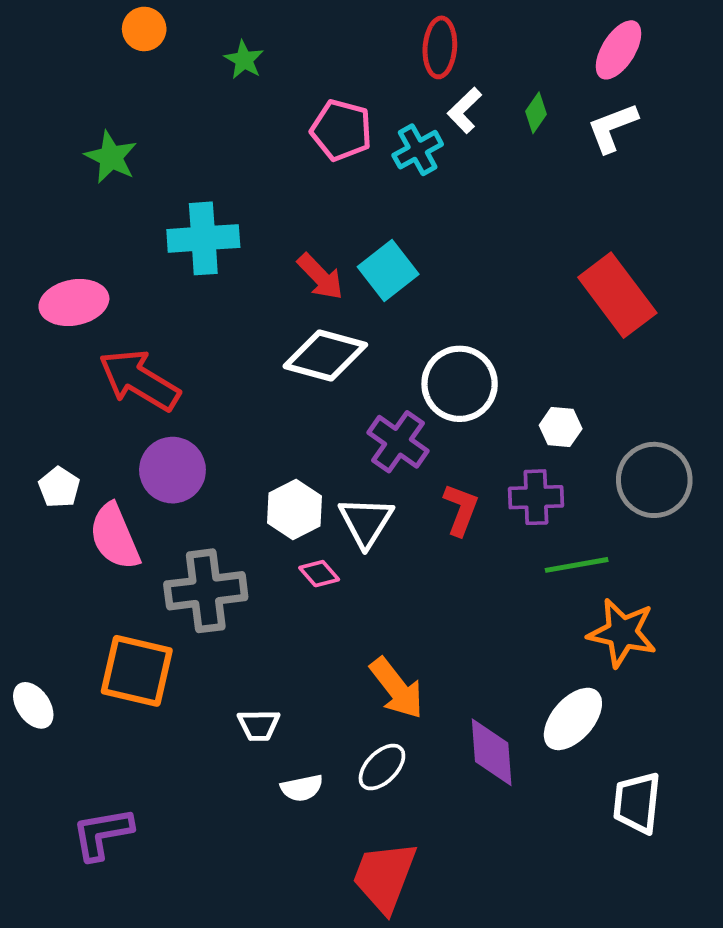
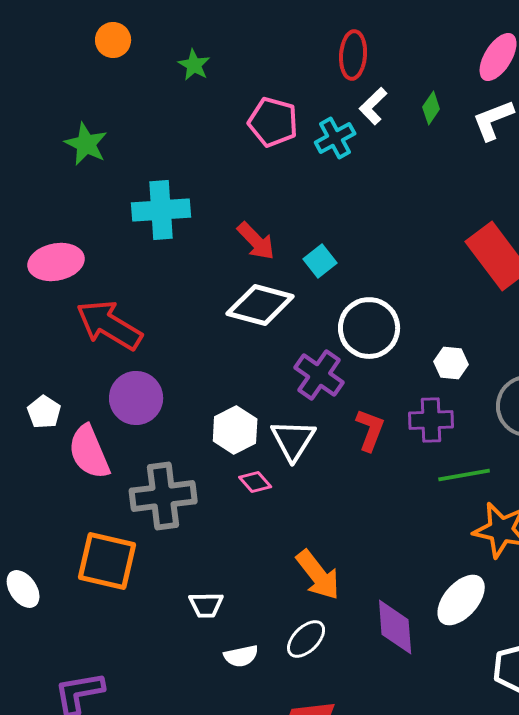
cyan square: (388, 270) -> (320, 261), moved, size x0.7

